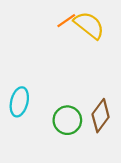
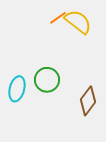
green circle: (67, 120) -> (47, 80), moved

